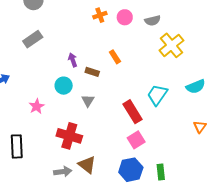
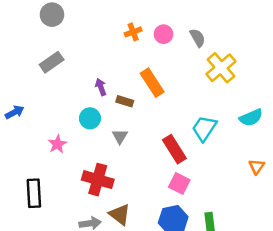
gray semicircle: (153, 21) -> (198, 38), turned -105
orange rectangle: (115, 57) -> (152, 83), size x1.6
pink square: (136, 140) -> (179, 184), turned -30

